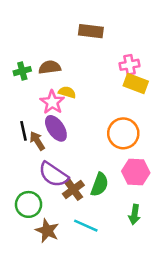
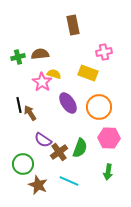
brown rectangle: (91, 31) -> (73, 25), turned 72
yellow rectangle: (136, 83) -> (88, 73), moved
purple ellipse: (56, 128) -> (68, 103), moved
purple semicircle: (53, 175) -> (43, 140), size x0.7

